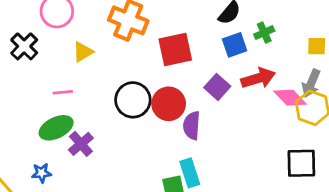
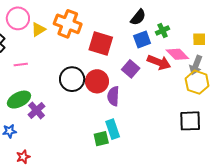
red square: (175, 50) -> (101, 43), turned 30
yellow triangle: (83, 52) -> (38, 29), moved
red arrow: (258, 78) -> (159, 62), turned 40
pink line: (63, 92) -> (21, 65), moved
pink diamond: (290, 98) -> (177, 54), moved

